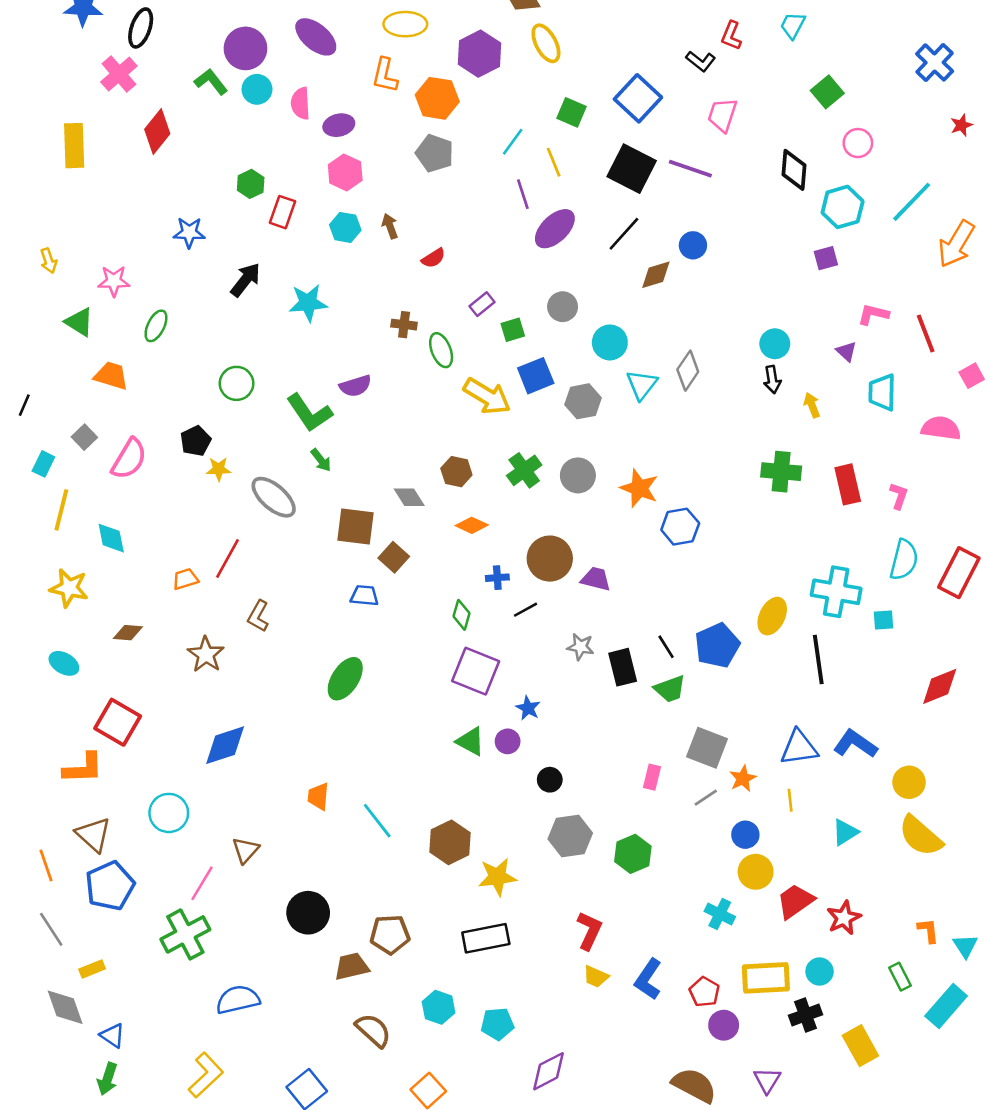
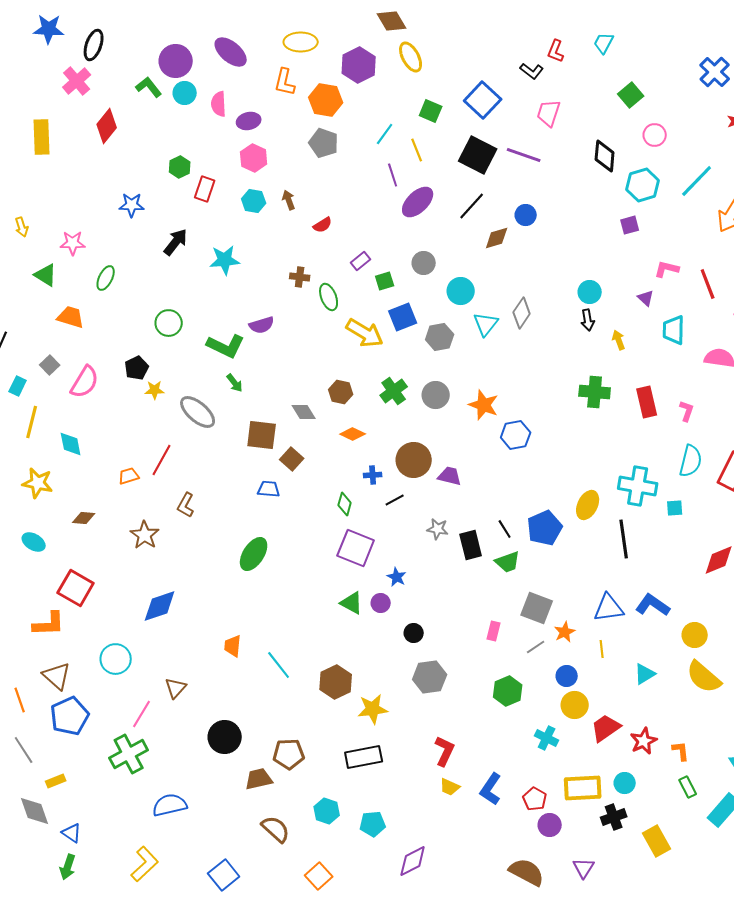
green L-shape: (309, 413) -> (226, 346), turned -30
green hexagon: (633, 854) -> (508, 691), moved
orange L-shape: (928, 931) -> (681, 751), moved

